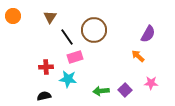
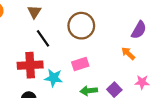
black line: (67, 37) -> (43, 38), moved
pink rectangle: (75, 57) -> (80, 64), moved
red cross: (46, 67) -> (30, 65), size x1.6

